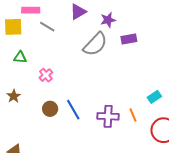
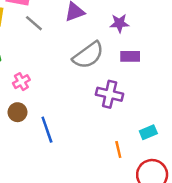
purple star: (108, 20) -> (119, 23), moved
brown circle: (50, 109) -> (18, 112), moved
purple cross: (108, 116) -> (110, 94), moved

